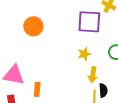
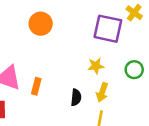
orange rectangle: (37, 89) -> (36, 86), moved
black semicircle: (103, 90) -> (76, 97), moved

